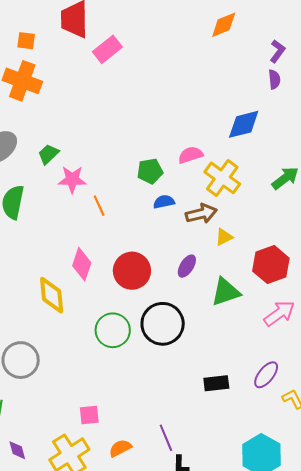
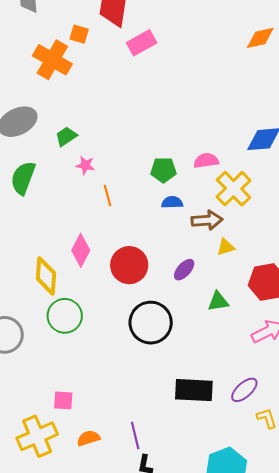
orange square: (26, 41) -> (79, 34), moved
pink star: (72, 179) -> (85, 165), size x0.7
green triangle: (226, 292) -> (218, 302), size x0.7
green circle: (113, 330) -> (65, 316), moved
black rectangle: (216, 383) -> (194, 390), size x1.5

